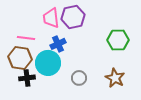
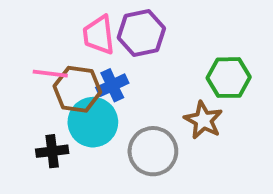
brown hexagon: (20, 58) -> (77, 89), moved
gray circle: (79, 78) -> (153, 151), size x1.6
brown star: (115, 78) -> (203, 120), moved

